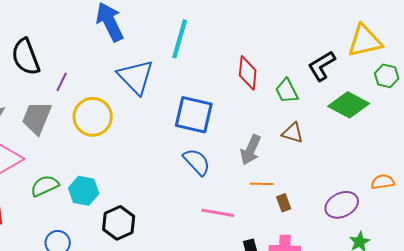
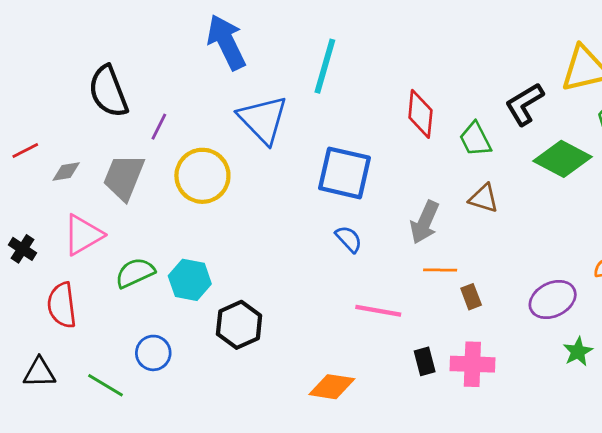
blue semicircle: (197, 162) -> (349, 239), size x0.7

